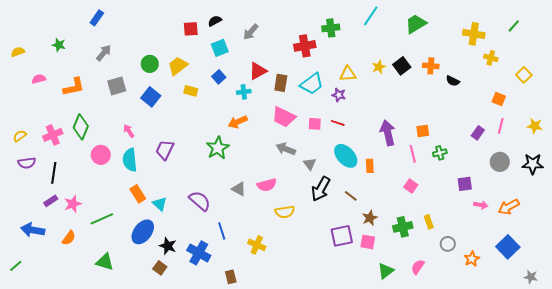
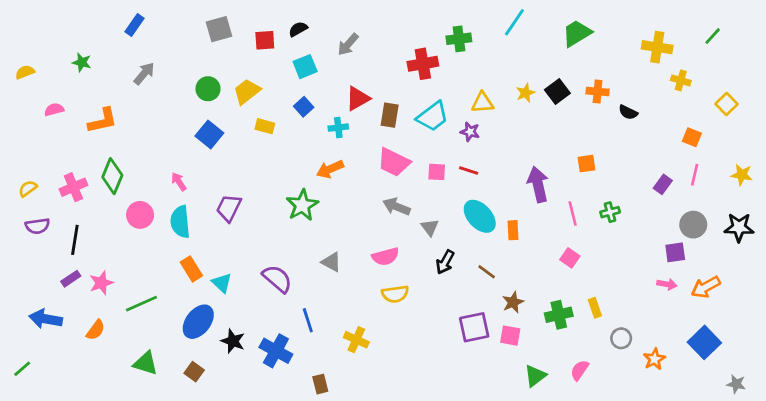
gray square: (117, 86) -> (219, 29), moved
orange square: (423, 131) -> (586, 164), moved
purple square: (465, 184) -> (675, 252), moved
pink semicircle: (267, 185) -> (385, 257), moved
black arrow: (321, 189) -> (445, 262), size x0.7
brown square: (160, 268) -> (194, 372), moved

